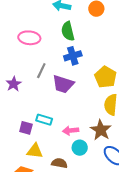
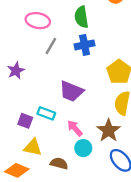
gray line: (41, 71) -> (51, 46), moved
purple trapezoid: (63, 84) -> (71, 91), moved
pink arrow: (71, 131) -> (75, 128), turned 49

